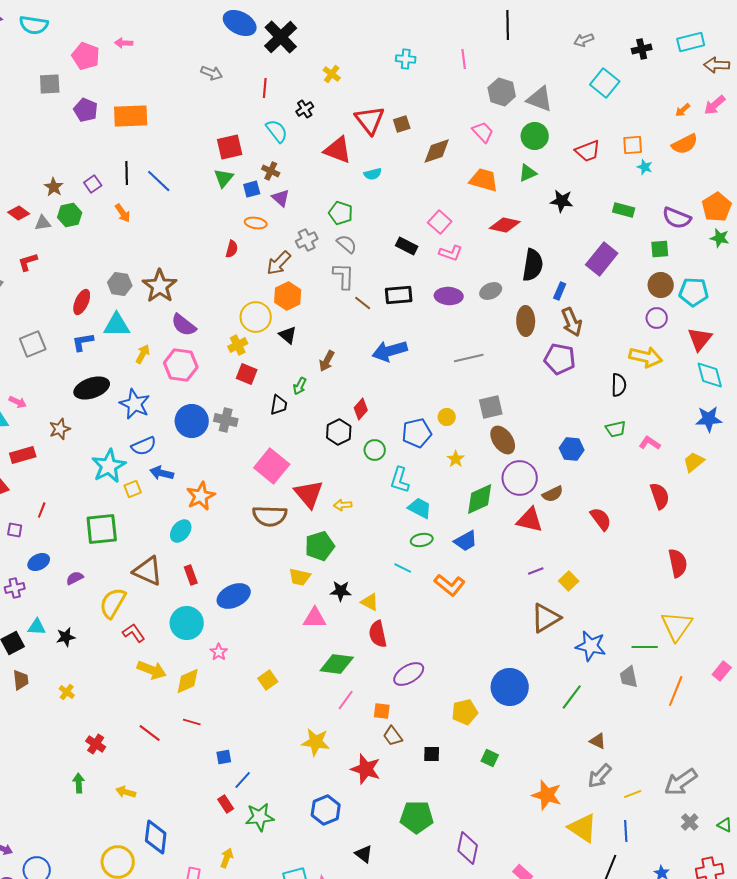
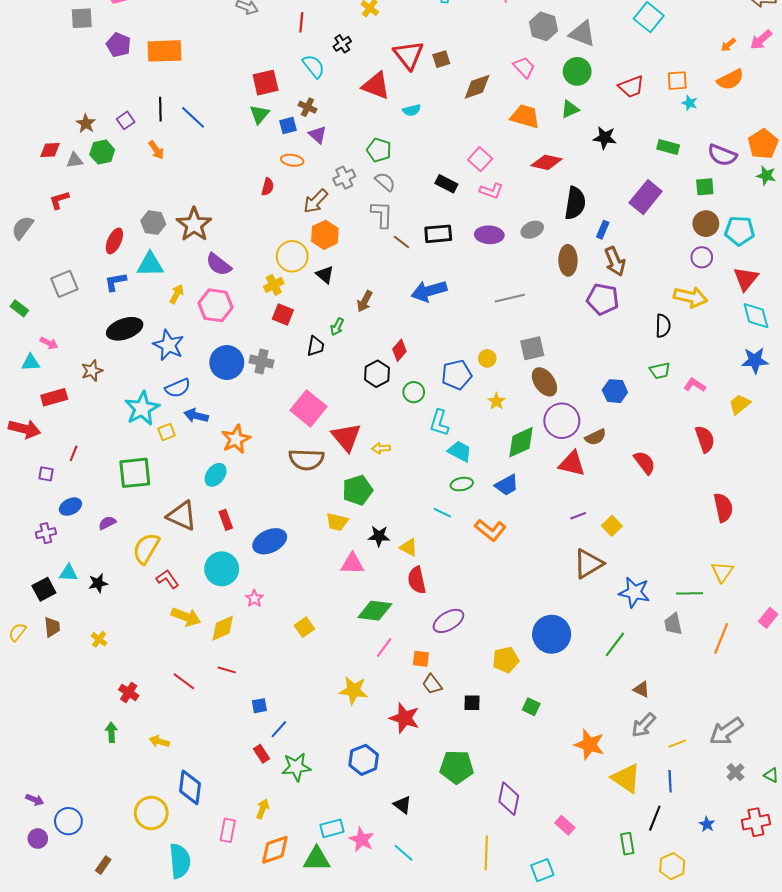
red diamond: (19, 213) -> (50, 150), turned -40
yellow triangle: (677, 626) -> (722, 572), size x0.7

